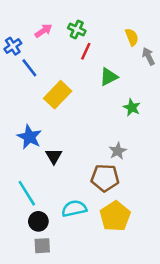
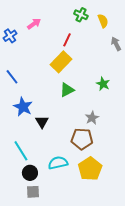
green cross: (77, 29) -> (81, 15), moved
yellow semicircle: (132, 37) -> (103, 21), moved
blue line: (29, 68) -> (12, 77), moved
green triangle: (109, 77) -> (67, 90), moved
yellow rectangle: (58, 95) -> (61, 62), moved

